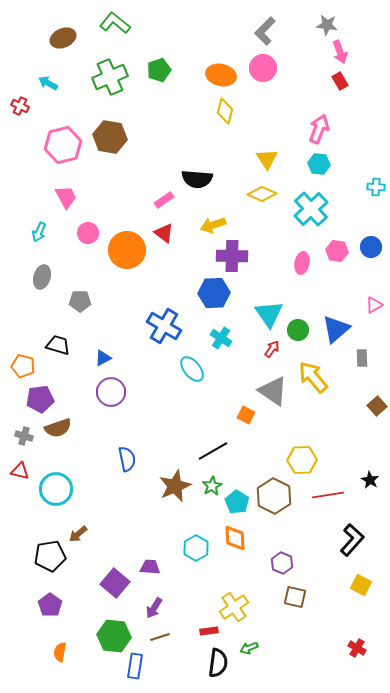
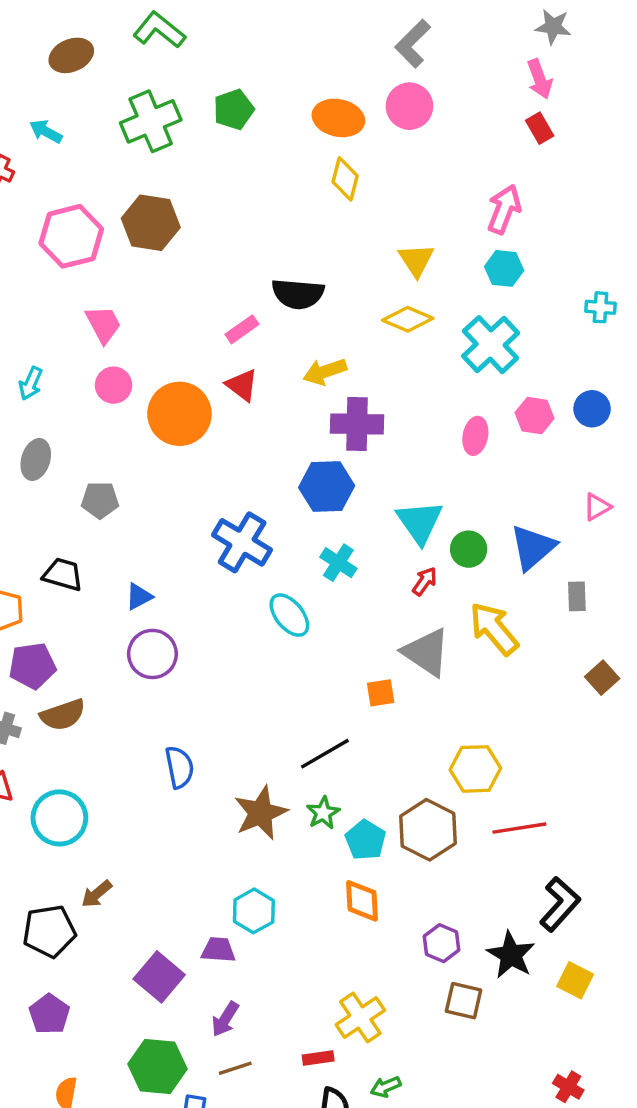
gray star: (327, 25) -> (553, 27), moved
pink trapezoid: (66, 197) -> (103, 324), moved
orange square: (246, 415) -> (381, 693), turned -36
black star: (370, 480) -> (511, 955), moved, size x1.6
cyan hexagon: (196, 548) -> (254, 911), moved

